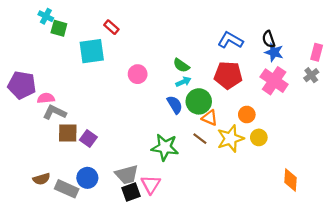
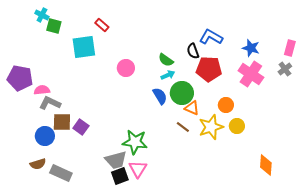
black semicircle: (269, 39) -> (193, 51), moved
green star: (165, 147) -> (135, 142), moved
blue circle: (87, 178) -> (45, 136), moved

